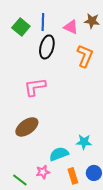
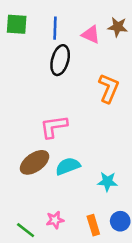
green square: (21, 27) -> (17, 24), moved, turned -36
orange L-shape: (85, 56) -> (109, 88), moved
pink L-shape: (35, 87) -> (54, 127), moved
cyan semicircle: (59, 154) -> (68, 166), moved

